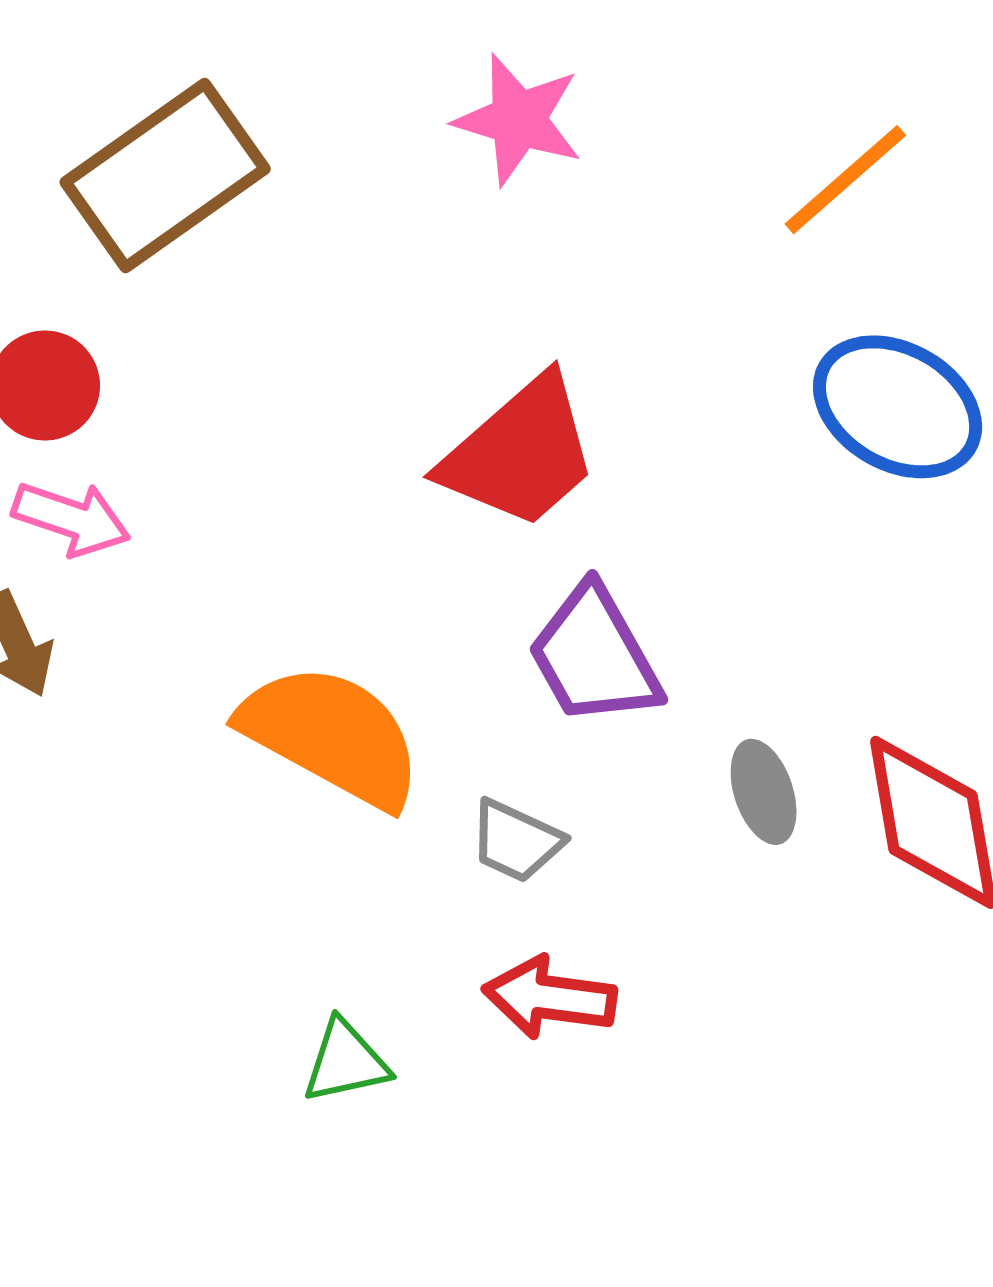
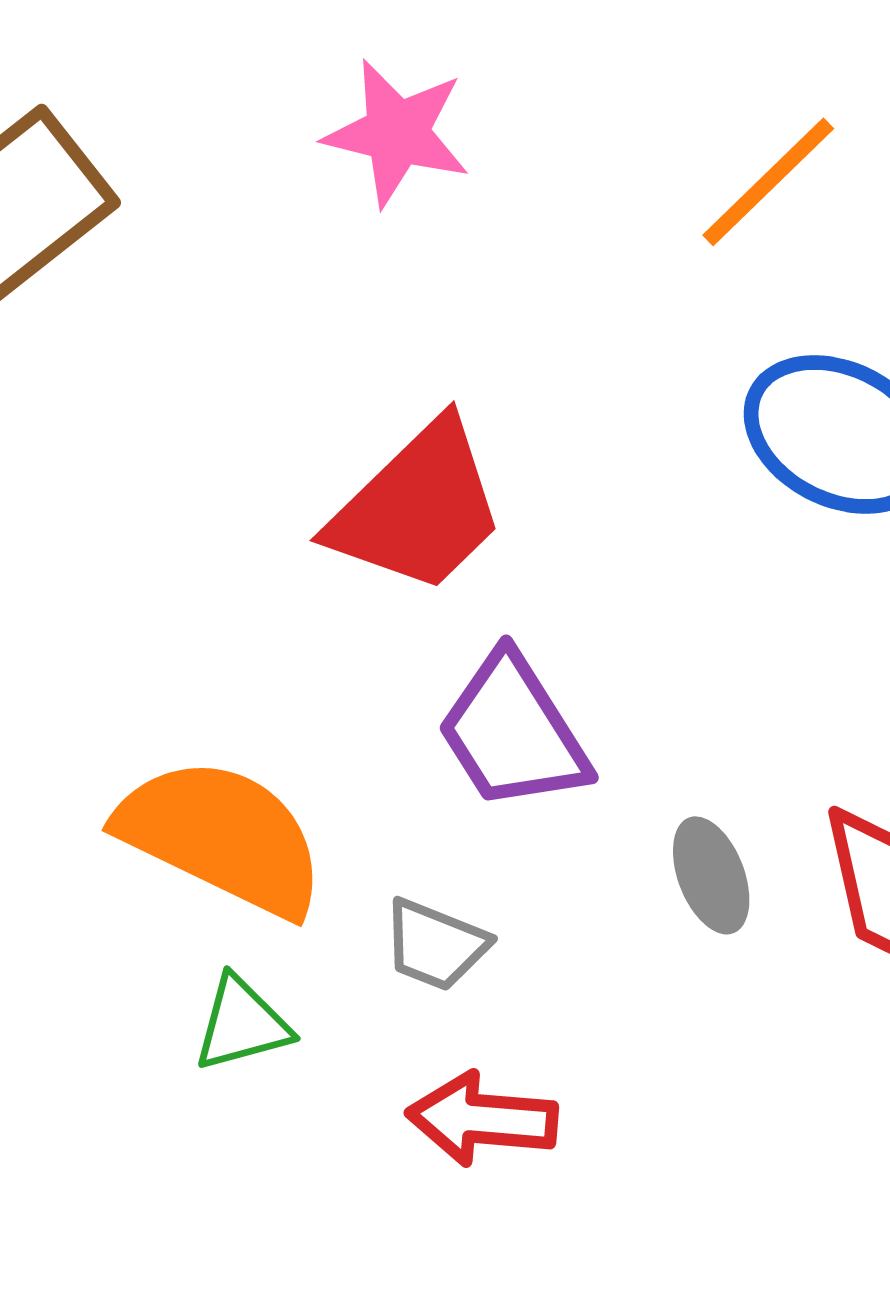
green triangle: (346, 1062) -> (242, 1024), moved

